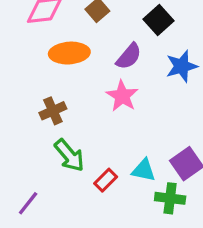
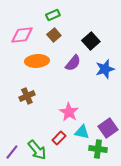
pink star: (122, 96) -> (69, 112), moved
green arrow: (69, 155) -> (37, 150), moved

